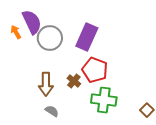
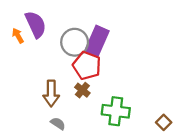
gray circle: (50, 38) -> (75, 42), moved
red pentagon: (95, 70) -> (87, 66), moved

